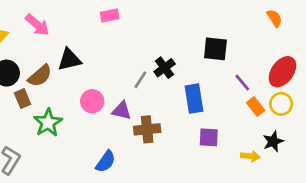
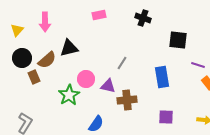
pink arrow: (37, 25) -> (45, 22), turned 48
black cross: (165, 68) -> (143, 18), moved, turned -35
purple line: (242, 82) -> (198, 65), turned -32
green star: (48, 123) -> (69, 95), moved
purple square: (209, 137) -> (166, 117), moved

